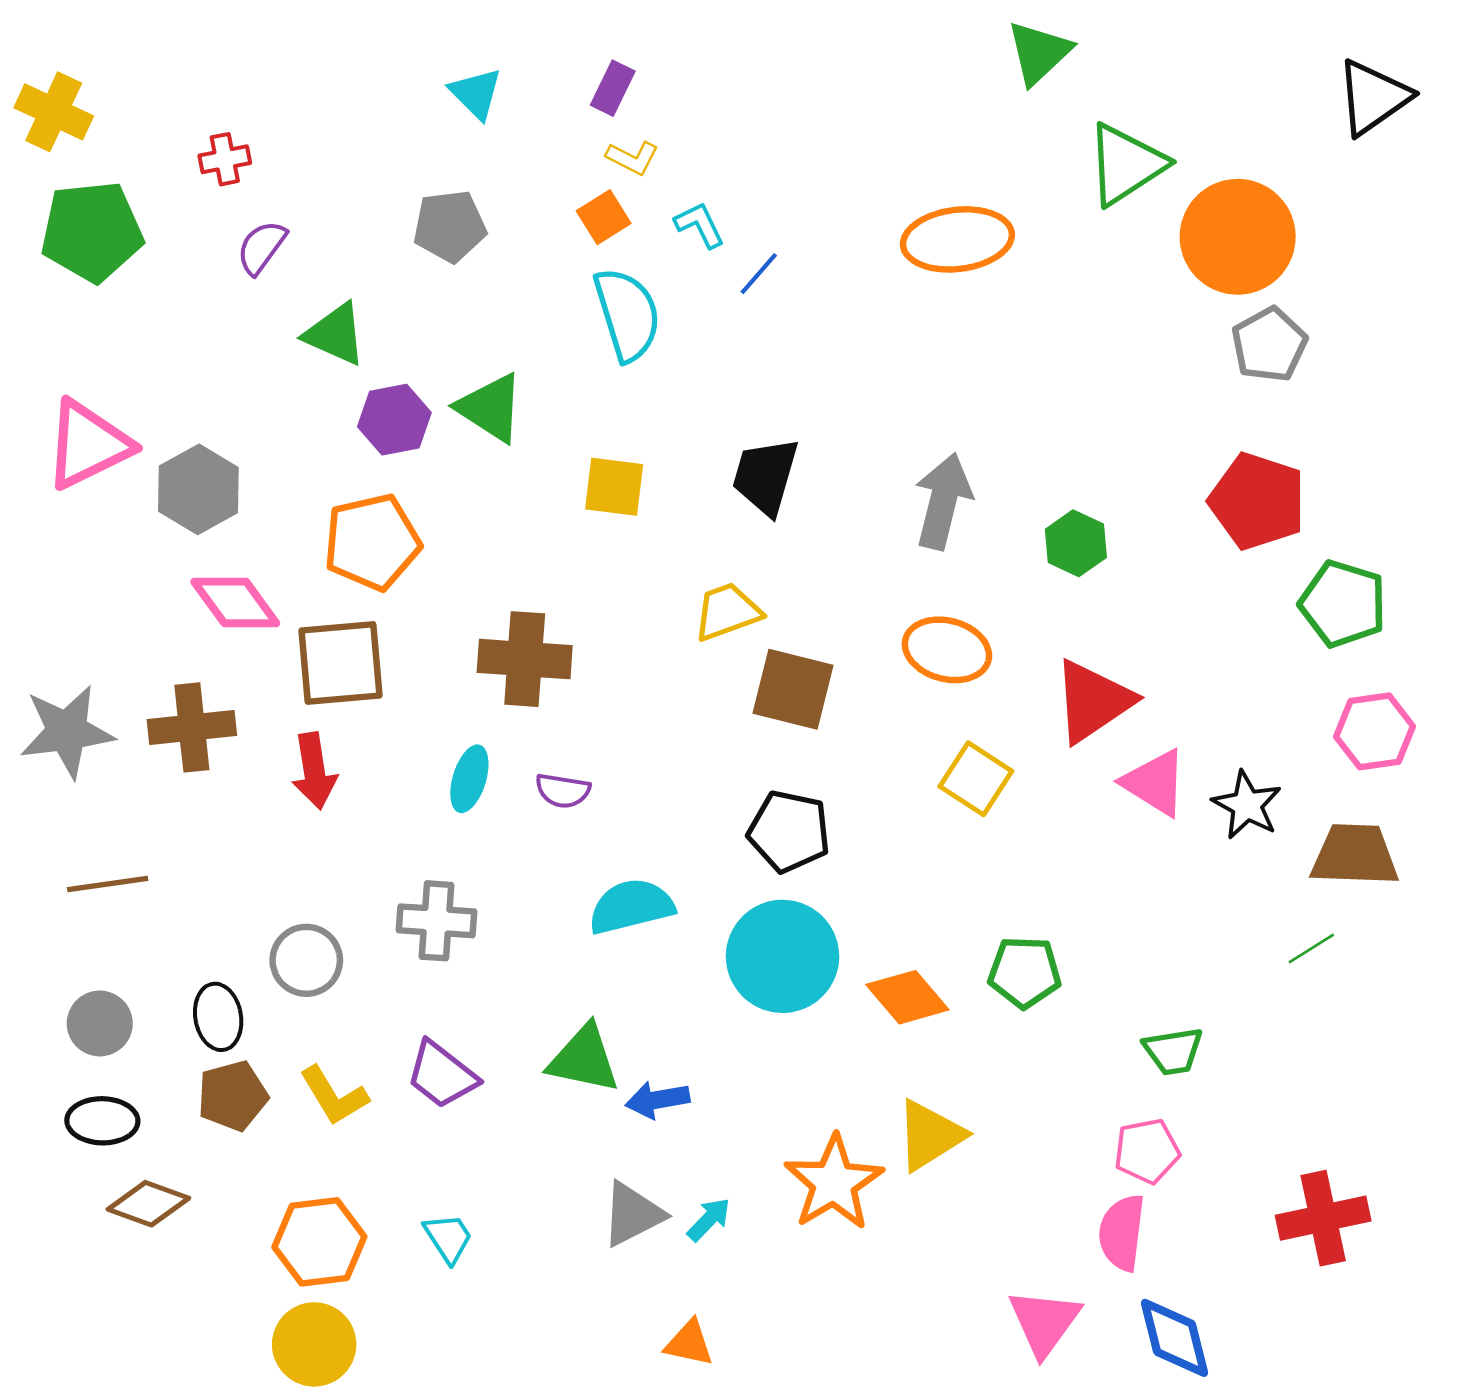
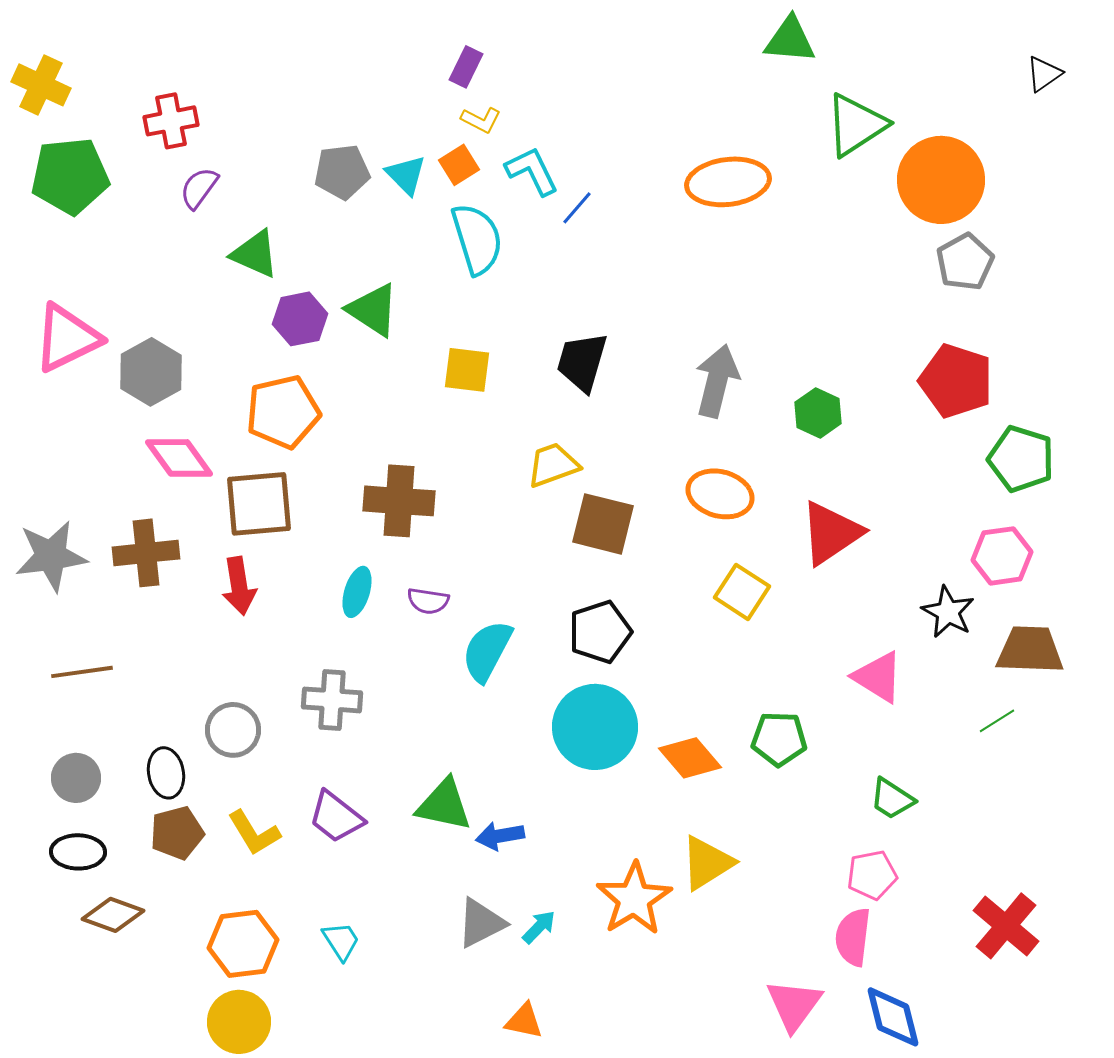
green triangle: (1039, 53) -> (790, 40), turned 48
cyan triangle: (476, 93) -> (406, 175), moved
black triangle: (1373, 97) -> (1044, 74), size x0.6
red cross: (225, 159) -> (171, 121), size x1.4
cyan L-shape: (700, 225) -> (532, 171), size x1.4
pink hexagon: (1374, 731) -> (1002, 556), moved
pink triangle: (1155, 783) -> (878, 677), moved
black pentagon: (789, 831) -> (600, 632), turned -30
cyan semicircle: (631, 906) -> (487, 651), moved, turned -48
green trapezoid: (1173, 1051) -> (892, 799), turned 42
red cross: (1323, 1218) -> (1006, 926), turned -38

